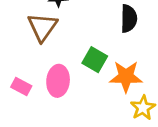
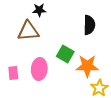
brown triangle: (42, 27) -> (28, 31), turned 50
pink rectangle: (21, 86) -> (13, 73), turned 56

